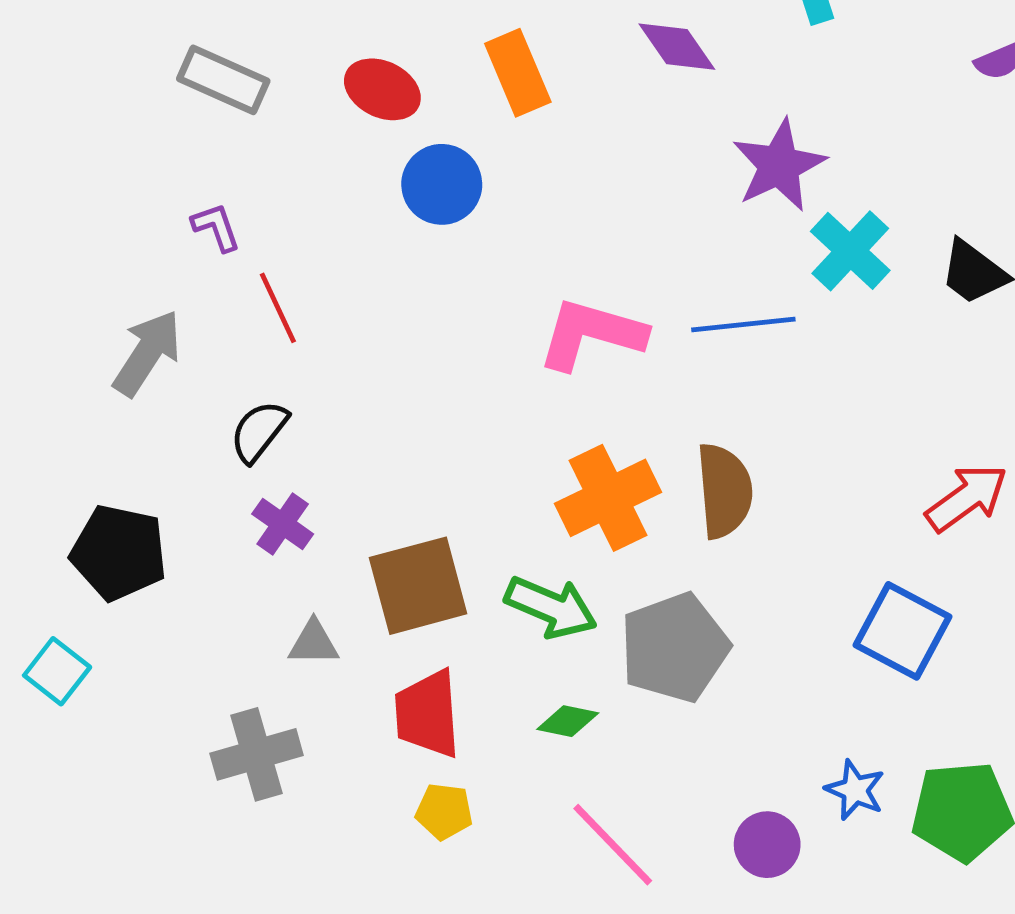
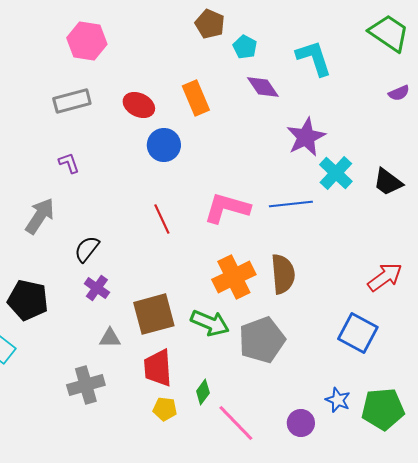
gray rectangle: (223, 80) -> (72, 101), turned -39
red line: (278, 308) -> (162, 219), moved
green diamond: (568, 721) -> (203, 392), moved, turned -65

